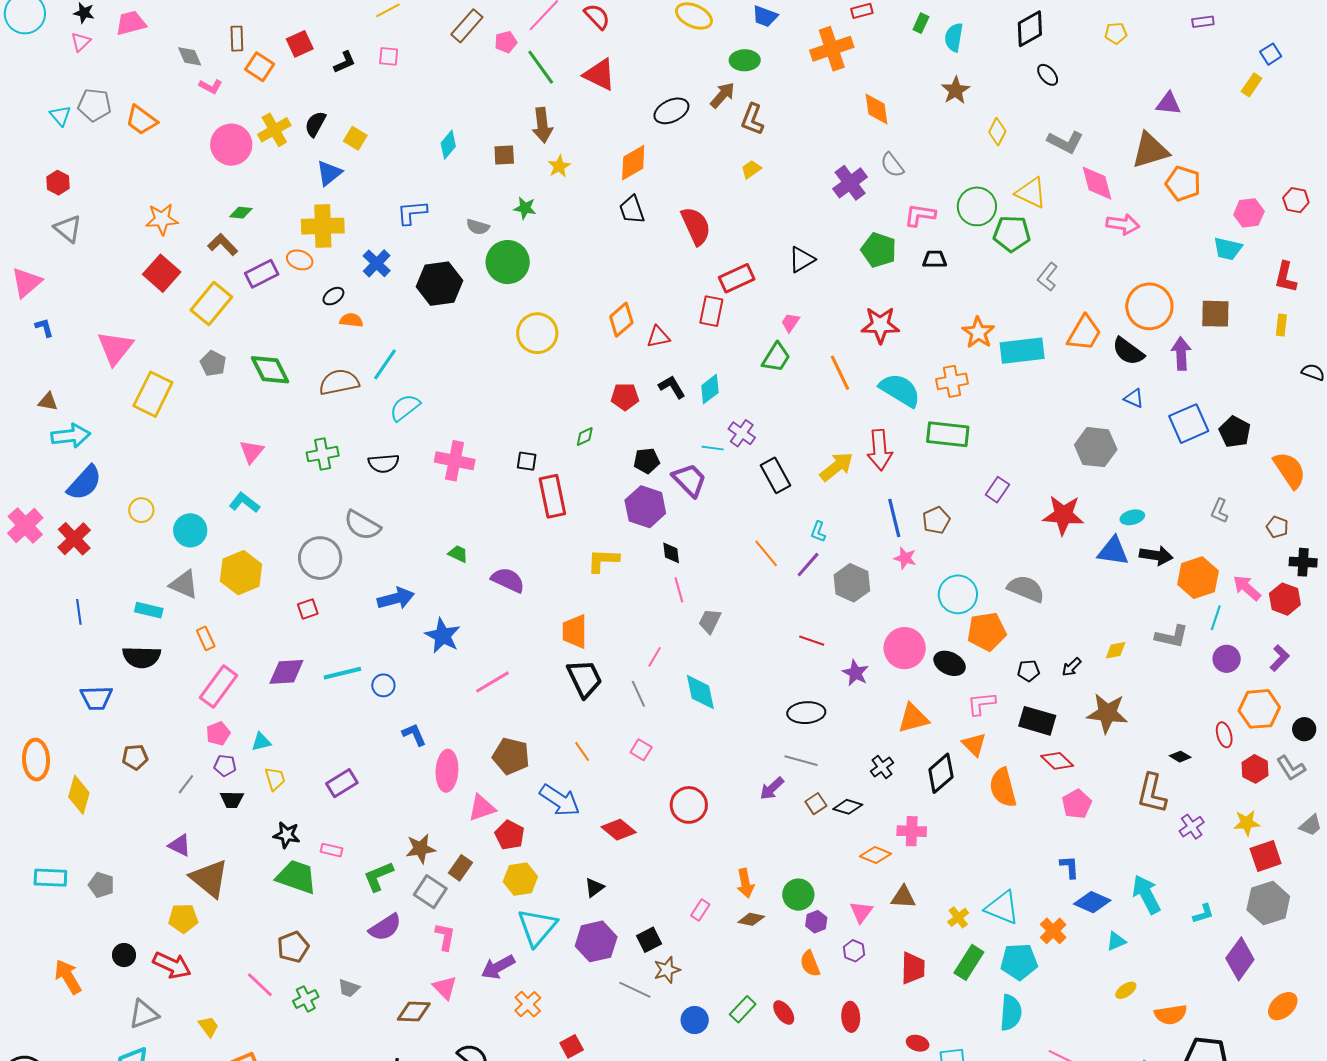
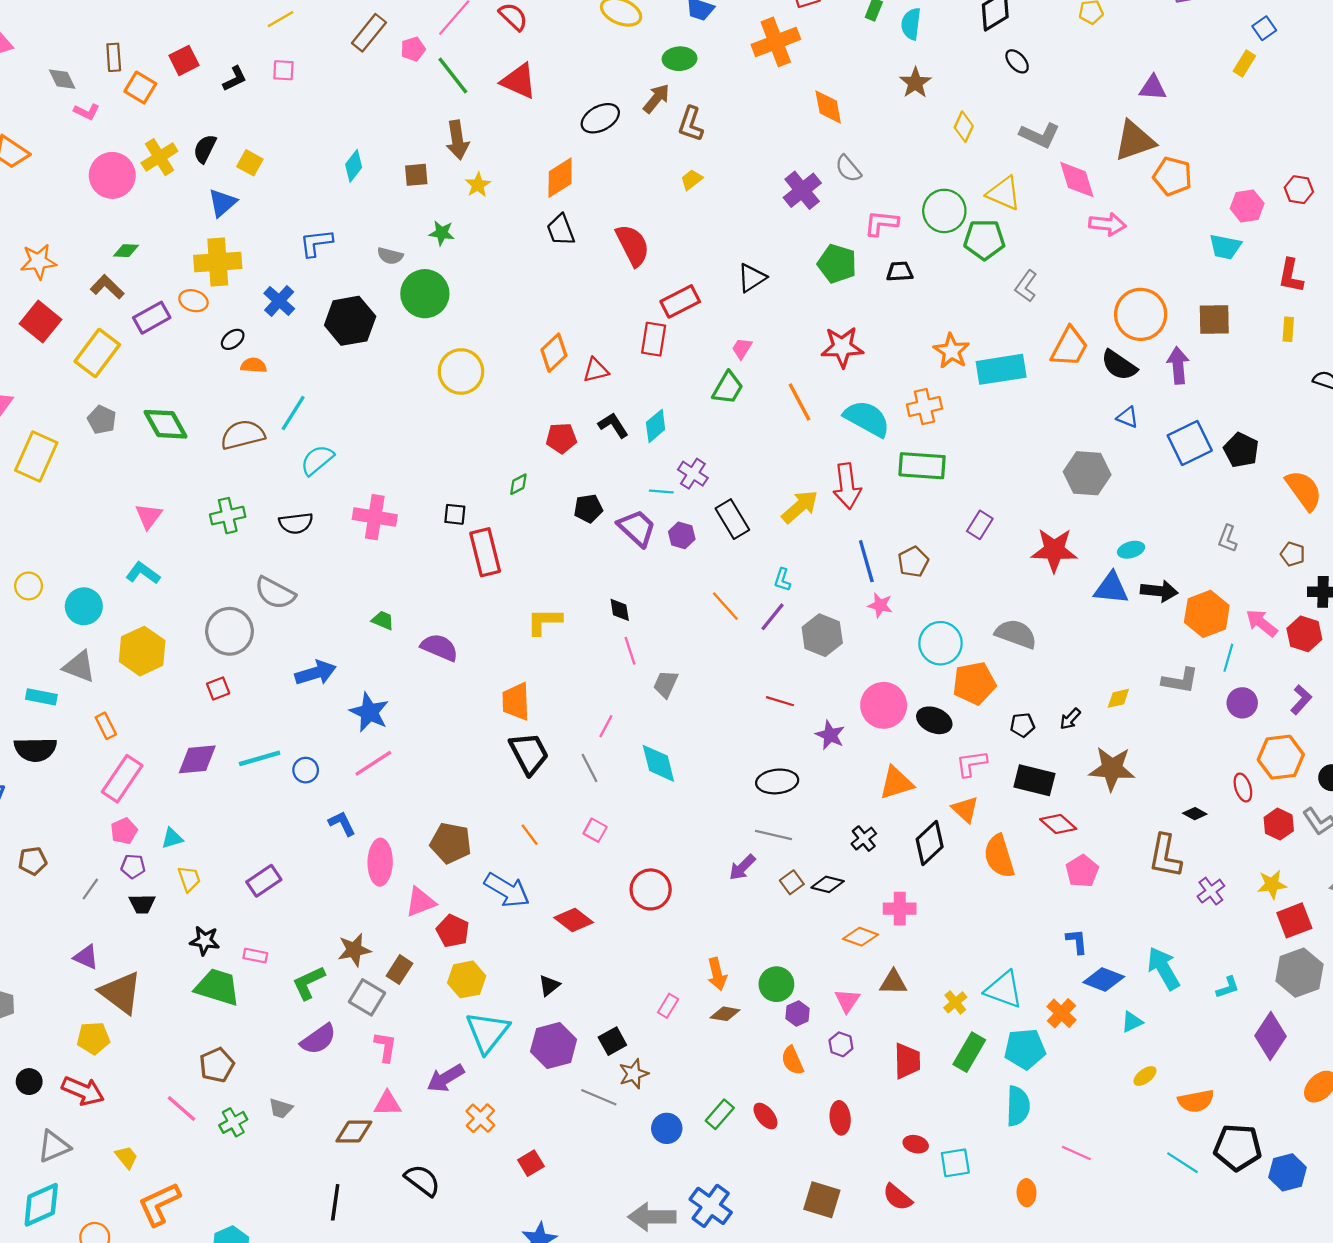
purple hexagon: (645, 507) -> (682, 535), moved, size x0.6
pink line: (492, 682) -> (373, 763), moved
pink triangle: (445, 988) -> (387, 1104), turned -44

